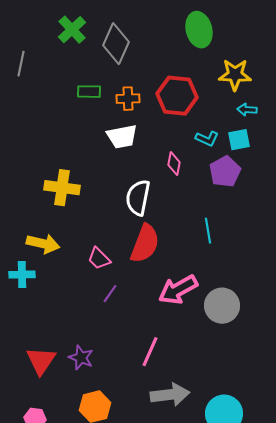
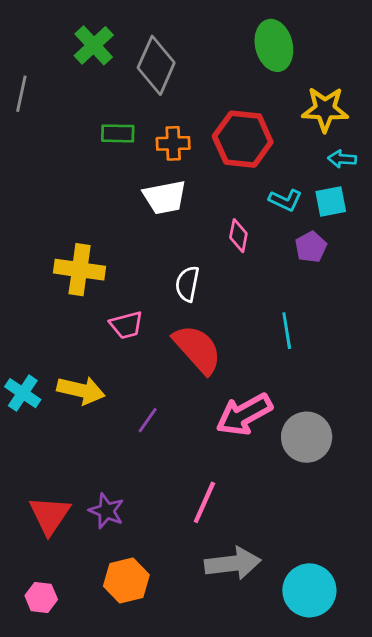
purple pentagon: (225, 172) -> (311, 247), size x0.7
white semicircle: (138, 198) -> (187, 284), size x0.7
yellow arrow: (43, 244) -> (81, 390), moved
red semicircle: (145, 244) -> (197, 349), turned -63
pink trapezoid: (99, 259) -> (126, 325), moved, turned -60
cyan cross: (22, 275) -> (23, 393), turned 35

